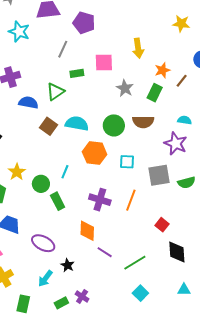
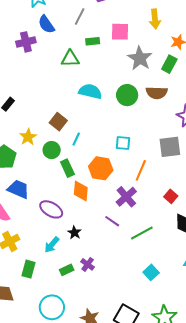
gray star: (125, 88) -> (140, 58), size x1.4
green triangle: (55, 92) -> (70, 59), turned 30
blue semicircle: (28, 103) -> (46, 24), moved, turned -138
brown square: (49, 126) -> (58, 122), moved
orange hexagon: (95, 153) -> (101, 168), moved
cyan square: (127, 162) -> (123, 143), moved
purple cross: (100, 200) -> (126, 197), moved, turned 30
orange diamond: (87, 231) -> (81, 191), moved
cyan square: (140, 293) -> (151, 272), moved

